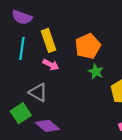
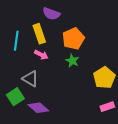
purple semicircle: (22, 17) -> (51, 14), moved
green star: (96, 72) -> (72, 61), moved

